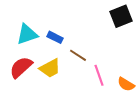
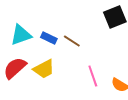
brown line: (78, 55) -> (72, 41), moved

